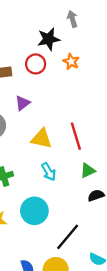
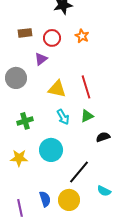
orange star: (71, 62) -> (82, 36), moved
red circle: (36, 64) -> (52, 38), moved
green triangle: (88, 171) -> (87, 116), moved

